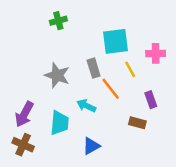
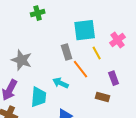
pink cross: (156, 53) -> (118, 40), turned -35
gray star: (57, 75) -> (22, 60), moved

